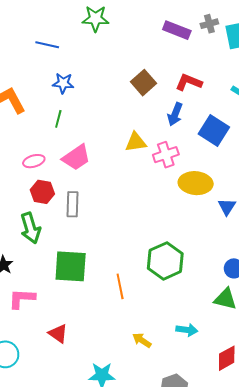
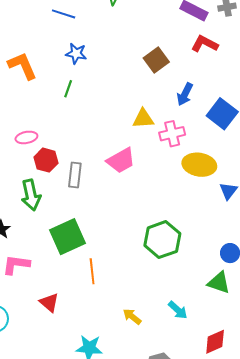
red L-shape: (189, 82) -> (205, 44), moved
pink trapezoid: (76, 157) -> (121, 161), moved
pink ellipse: (34, 161) -> (26, 137), moved
green square: (71, 266) -> (67, 237), turned -33
orange line: (120, 286) -> (92, 271), moved
cyan arrow: (187, 330) -> (178, 310), turned 30

